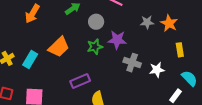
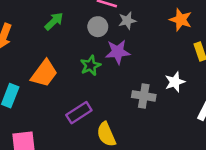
gray circle: (96, 22) -> (98, 27), moved
gray star: (147, 22) -> (127, 21), moved
gray cross: (132, 63) -> (144, 96), moved

